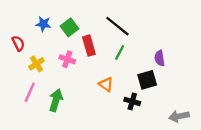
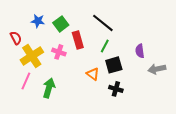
yellow cross: (36, 64) -> (32, 56), size x1.6
black square: (147, 80) -> (114, 65), moved
gray arrow: (179, 116) -> (157, 69), moved

